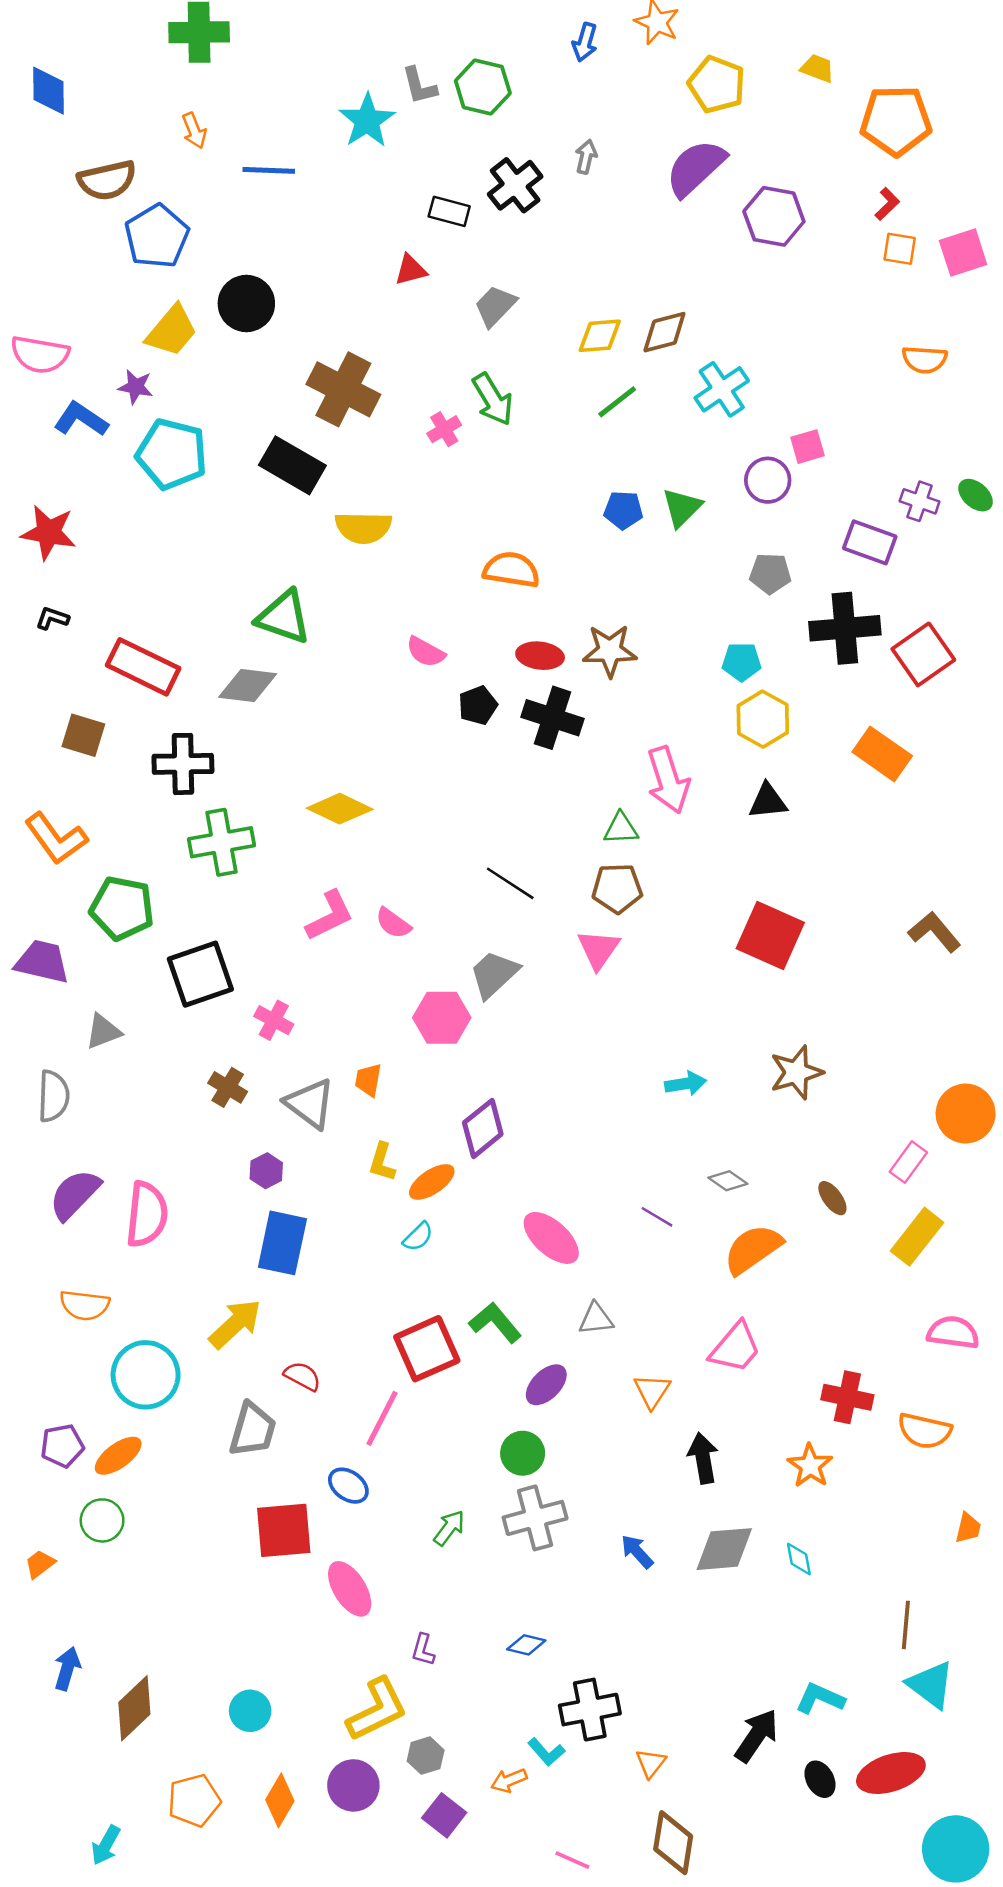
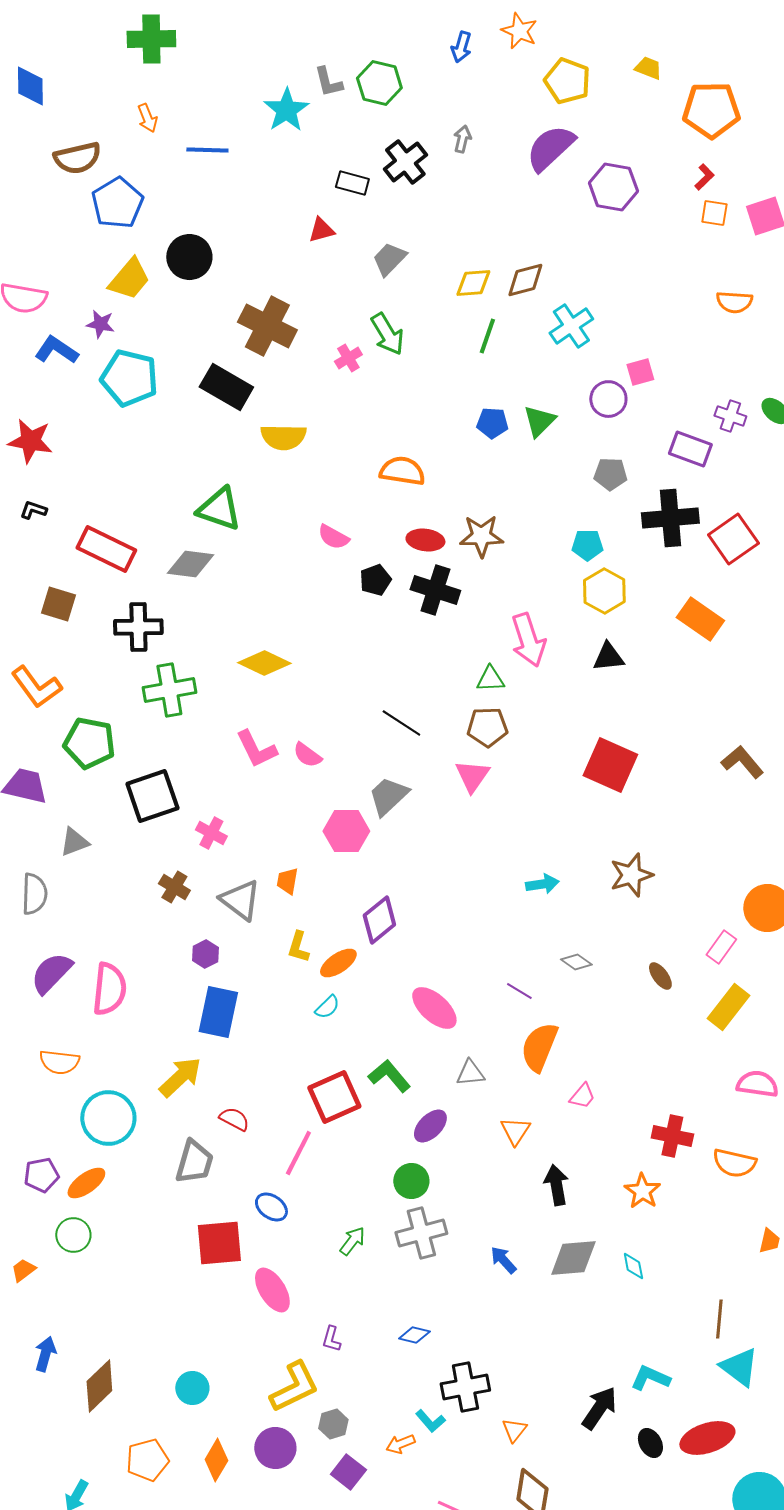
green line: (617, 402) -> (487, 336), turned -33
pink L-shape: (330, 916) -> (256, 749), turned 90
orange semicircle: (753, 1249) -> (539, 1047), moved, turned -33
pink trapezoid: (735, 1347) -> (582, 1096), size x0.6

